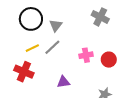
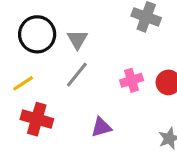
yellow line: (32, 48) -> (23, 83), moved

